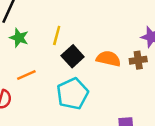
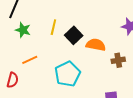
black square: (73, 56) -> (74, 35), moved
brown cross: (138, 60) -> (118, 60), moved

